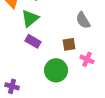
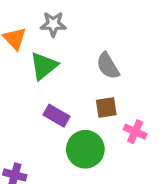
gray semicircle: (83, 20) -> (108, 66), moved
purple rectangle: (33, 41) -> (56, 116), moved

